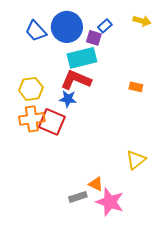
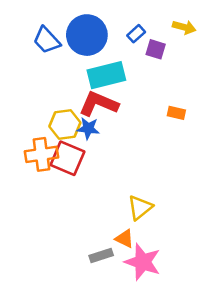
purple square: (94, 38) -> (156, 49), moved
yellow hexagon: (31, 89) -> (65, 124), moved
yellow triangle: (136, 160) -> (140, 208), moved

